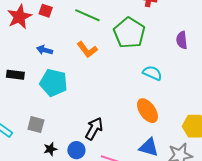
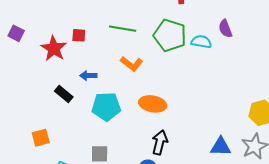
cyan semicircle: (152, 73) -> (201, 42), moved
black rectangle: (15, 75) -> (64, 94), moved, turned 48
orange ellipse: (147, 111) -> (153, 104), moved, turned -30

